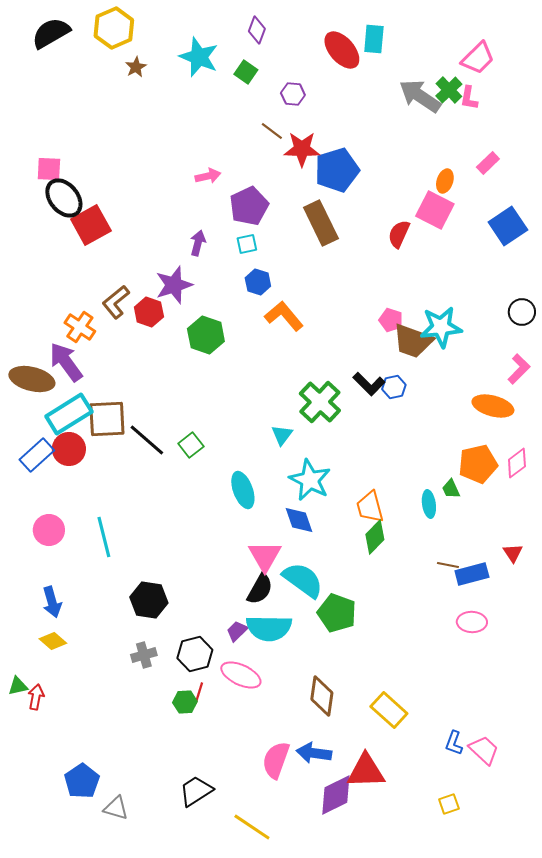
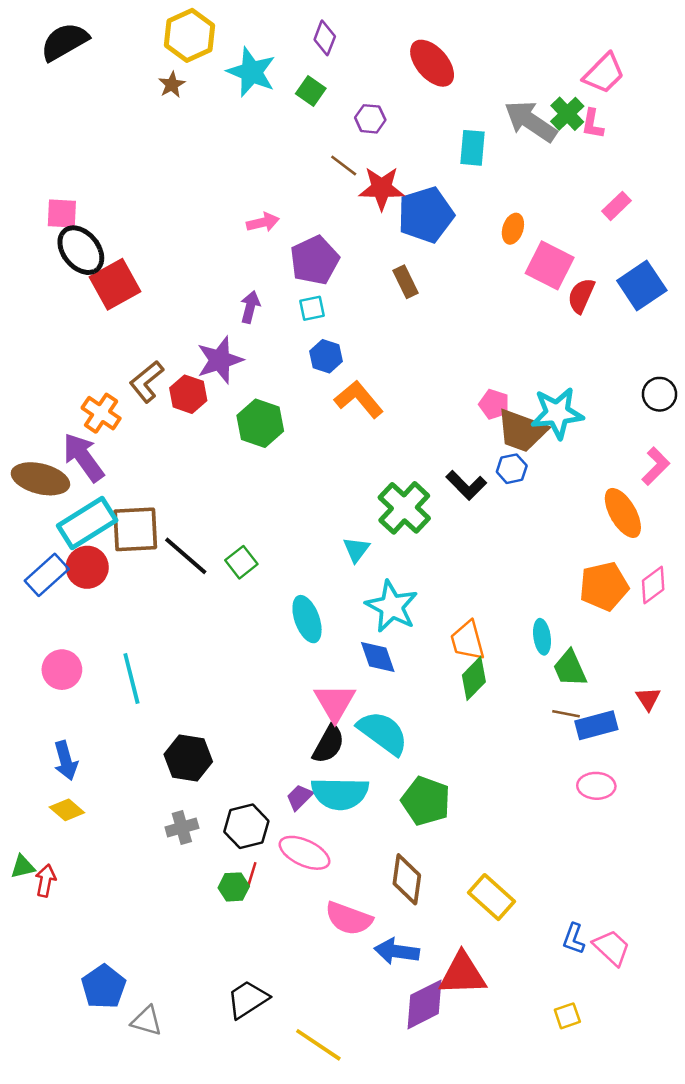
yellow hexagon: (114, 28) -> (190, 35), moved
cyan rectangle: (374, 39) -> (473, 148), moved
orange ellipse: (445, 181) -> (513, 229), moved
brown rectangle: (321, 223) -> (406, 282), size x0.6
red semicircle: (399, 234) -> (581, 296), moved
blue hexagon: (394, 387) -> (512, 469), moved
orange ellipse: (493, 406) -> (623, 513), turned 45
green trapezoid: (451, 489) -> (570, 668), moved, size x1.5
green pentagon: (337, 613) -> (426, 801), moved
pink semicircle: (276, 760) -> (349, 918), moved, turned -90

